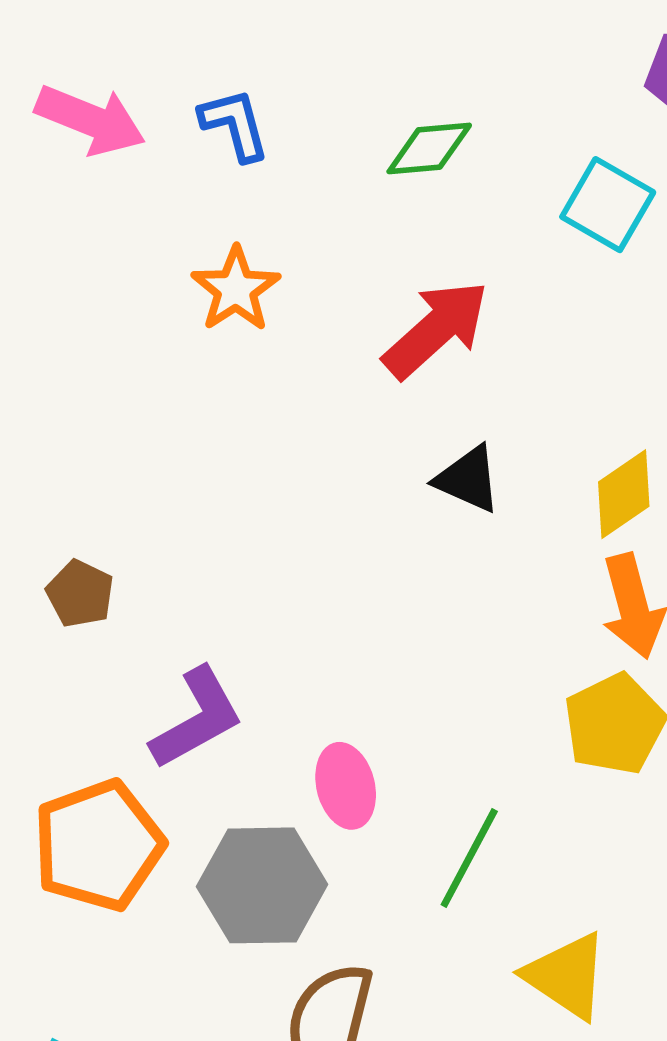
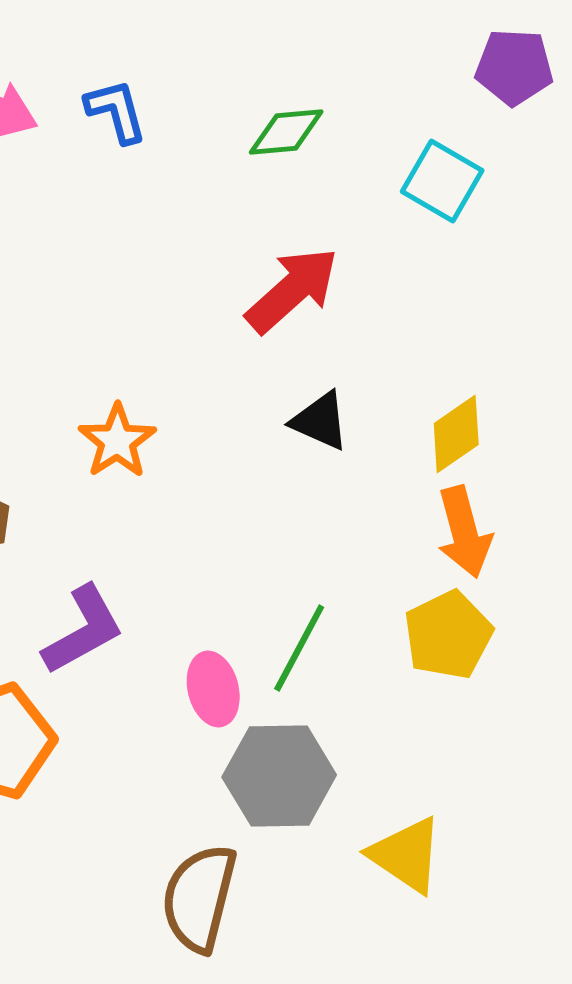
orange star: (236, 289) -> (117, 441), moved
green line: (469, 858) -> (299, 648), moved
gray hexagon: (262, 885) -> (279, 776), moved

